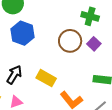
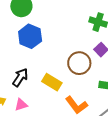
brown circle: (70, 41) -> (79, 63), moved

